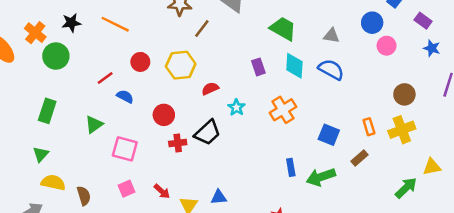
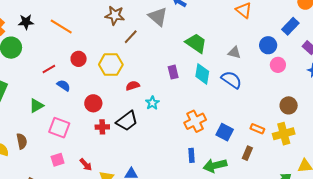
orange cross: (283, 110) -> (195, 121), moved
orange rectangle: (369, 127) -> (257, 129), turned -56
brown rectangle: (359, 158) -> (247, 153), turned -32
brown semicircle: (84, 196) -> (22, 141), moved

